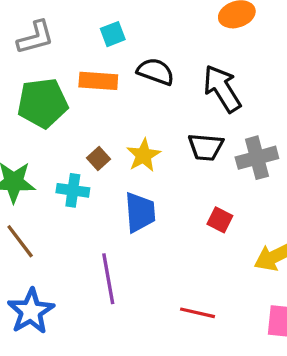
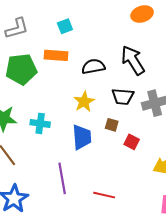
black semicircle: (156, 72) -> (93, 66), moved, turned -30
brown square: (99, 158) -> (112, 125), moved, turned -32
red line: (198, 313) -> (104, 195), moved

